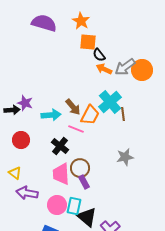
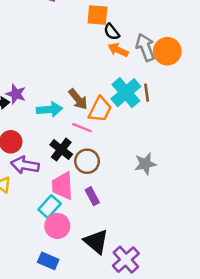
gray arrow: (125, 67) -> (145, 47), turned 105
brown line: (123, 114) -> (147, 93), moved
brown circle: (80, 168) -> (87, 161), moved
purple arrow: (27, 193) -> (25, 165), moved
cyan rectangle: (74, 206) -> (50, 207), moved, turned 30

